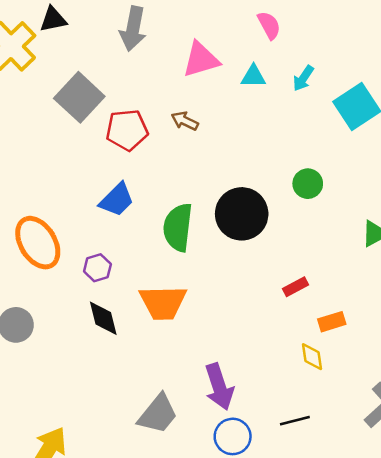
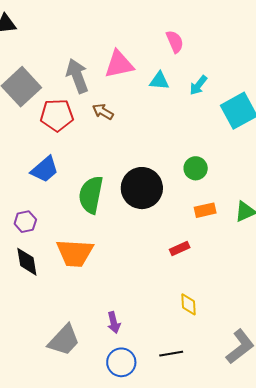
gray arrow: (133, 29) -> (77, 76), moved, turned 144
orange rectangle: (332, 322) -> (205, 210), moved
purple arrow: (219, 387) -> (114, 322), size x0.6

